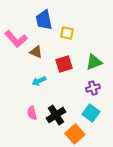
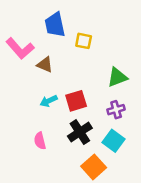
red square: (64, 64) -> (76, 101), moved
black cross: (56, 115) -> (80, 132), moved

